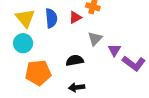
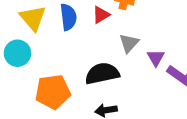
cyan circle: (23, 43) -> (17, 53), moved
black semicircle: (75, 60) -> (102, 74), size x1.4

